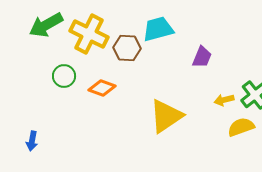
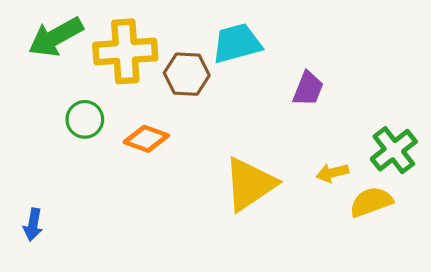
yellow cross: (89, 34) -> (125, 51), turned -30
yellow arrow: (224, 100) -> (332, 173), moved

